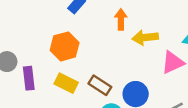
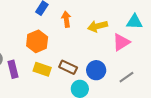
orange arrow: (121, 19) -> (66, 19), moved

